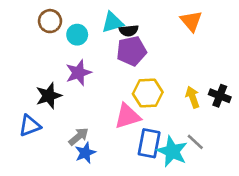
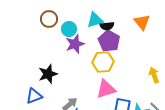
orange triangle: (191, 21) -> (142, 22), moved
purple pentagon: (131, 51) -> (109, 41), turned -30
purple star: (79, 73) -> (75, 44), moved
yellow hexagon: (148, 93) -> (103, 62), moved

